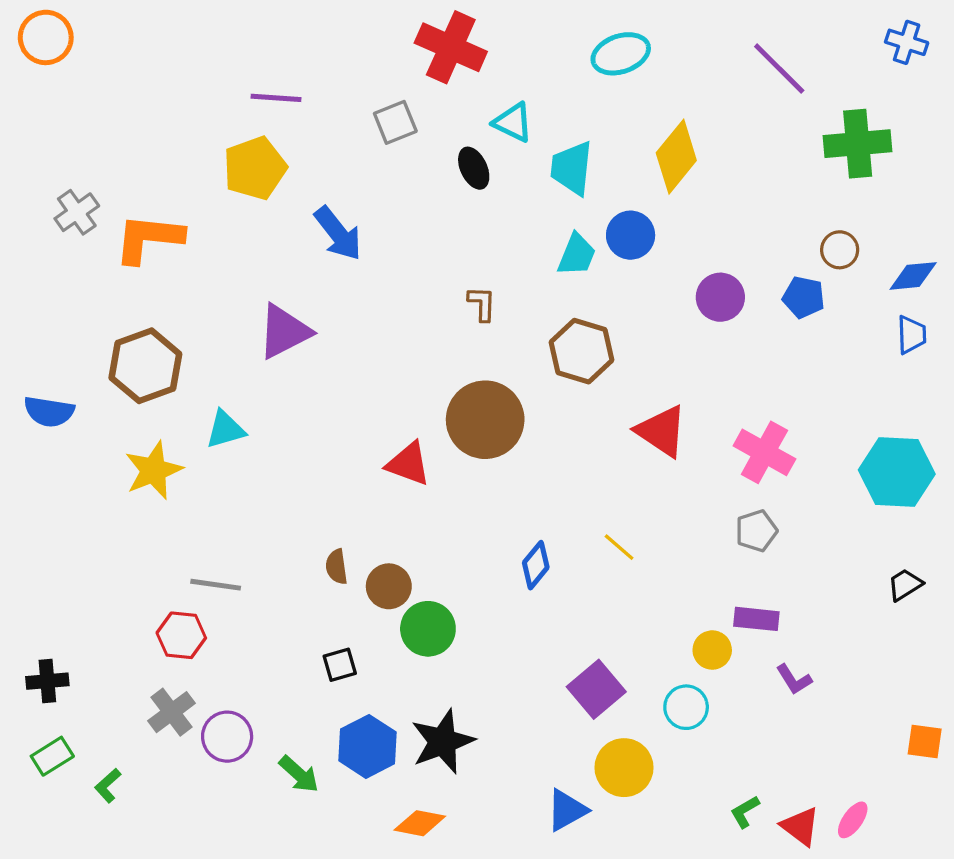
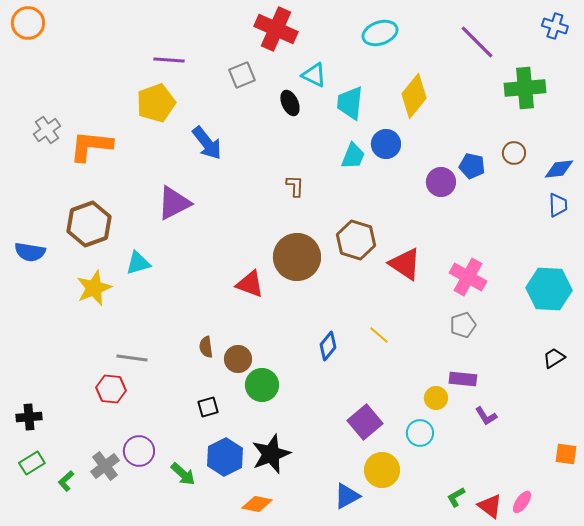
blue pentagon: (804, 297) -> (472, 166), moved
brown hexagon: (582, 351) -> (356, 240), moved
gray cross: (172, 712) -> (105, 466), moved

